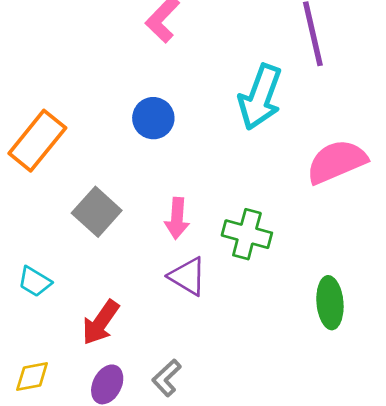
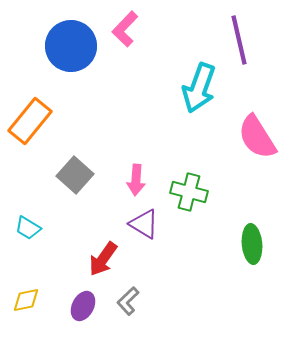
blue circle: (153, 118) -> (71, 46), moved, size x1.6
pink semicircle: (337, 162) -> (257, 137), turned -99
red arrow: (101, 322) -> (103, 259), moved

